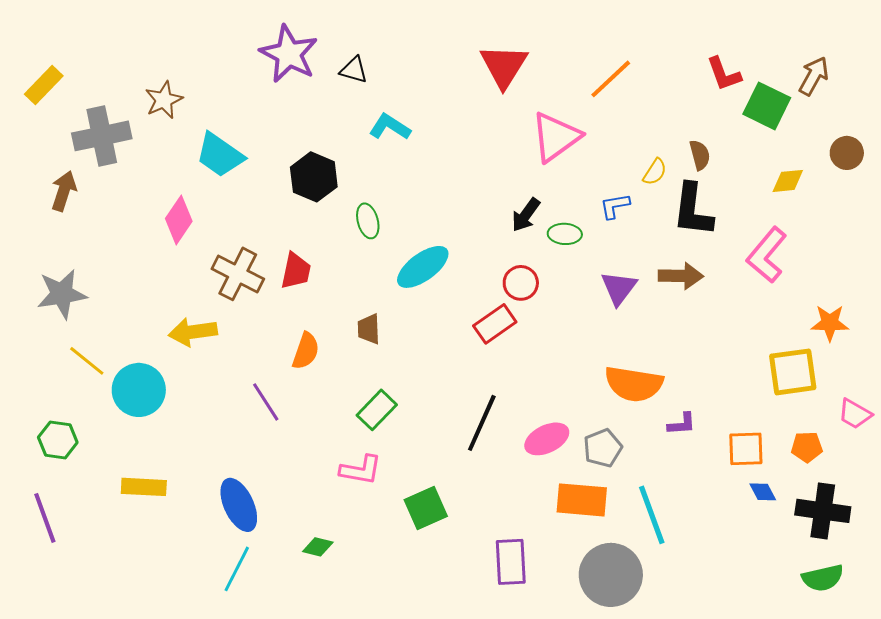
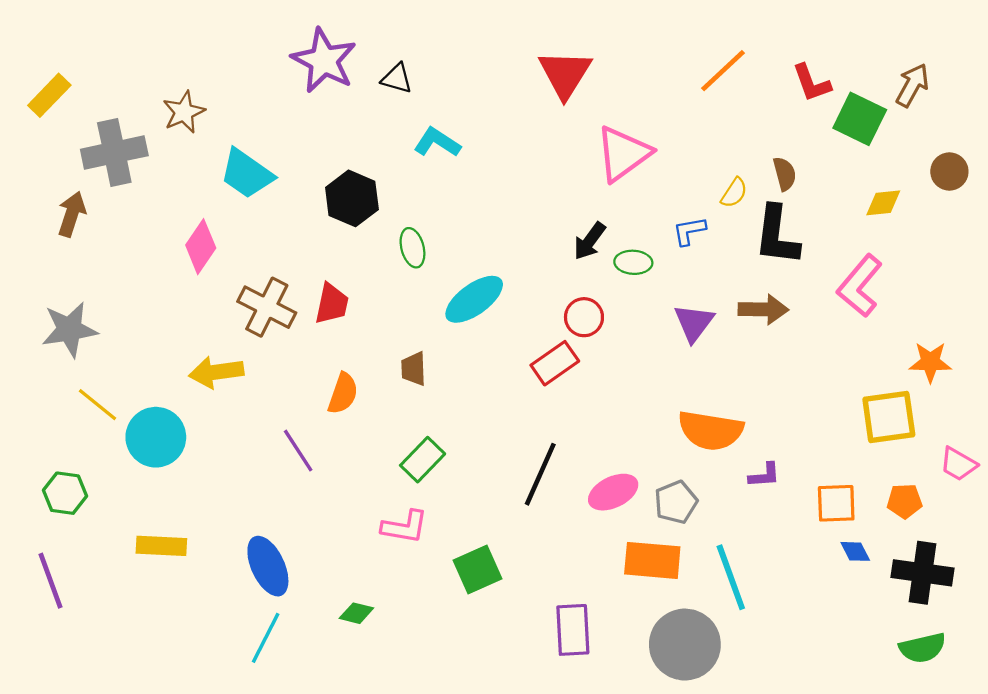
orange line: (611, 79) -> (723, 71), moved

